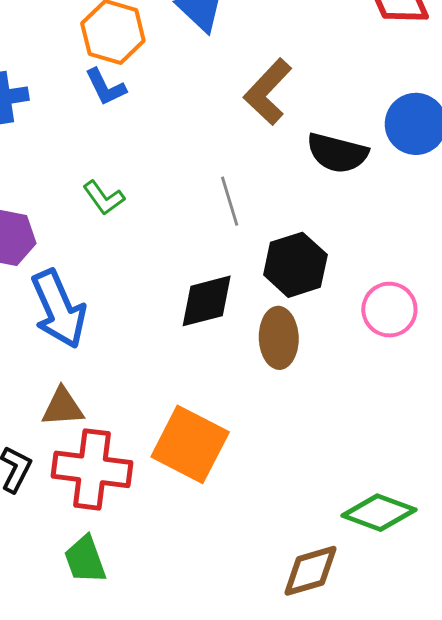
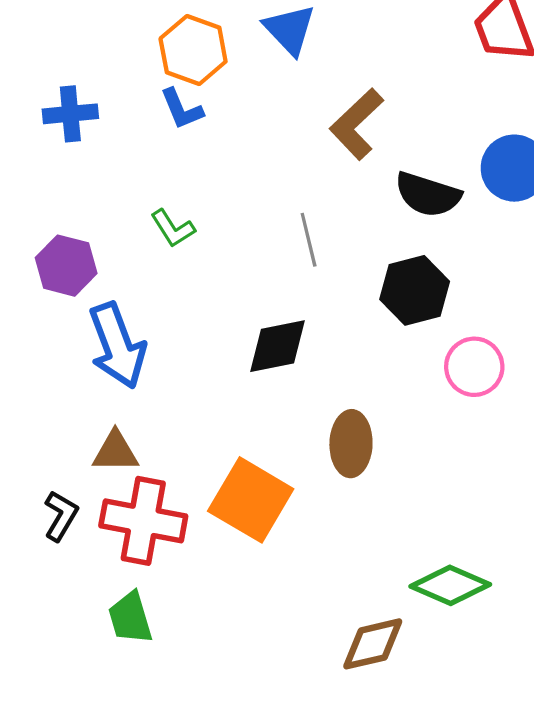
black hexagon: (295, 265) -> (415, 290), moved
brown ellipse: (279, 338) -> (351, 444), moved

